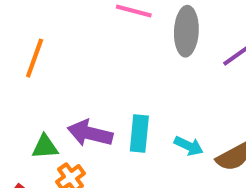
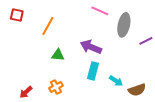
purple arrow: (90, 133) -> (91, 47), moved
green triangle: (45, 147) -> (58, 55), moved

